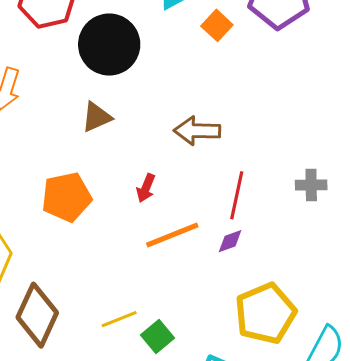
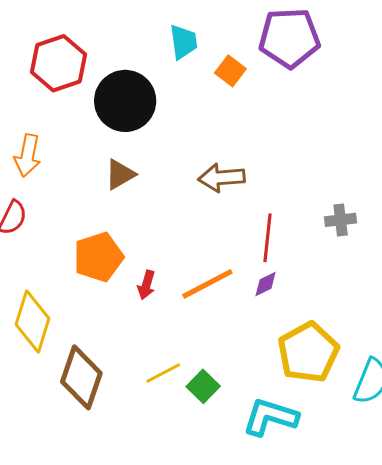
red arrow: (146, 188) -> (146, 285), moved

